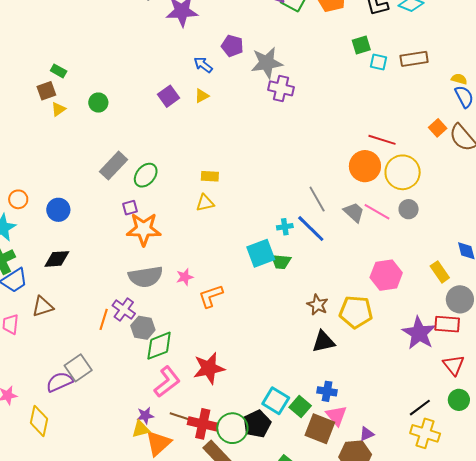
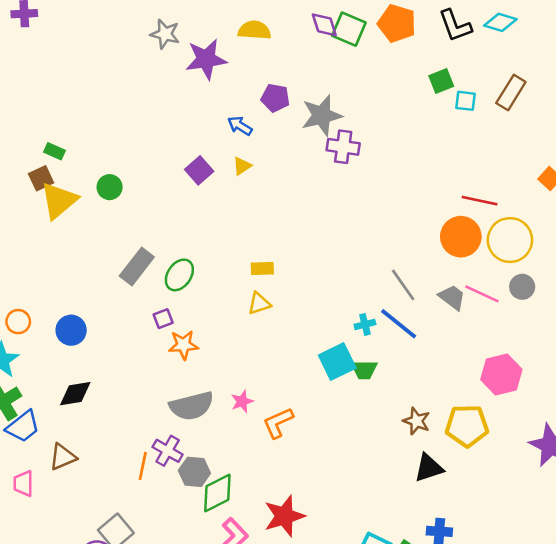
brown rectangle: (414, 59) -> (511, 92), turned -44
yellow triangle: (58, 109) -> (59, 201), size x2.0
orange star: (144, 229) -> (183, 345), size x0.7

